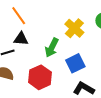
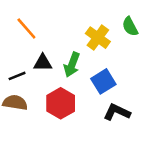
black triangle: (21, 39) -> (43, 63), moved

